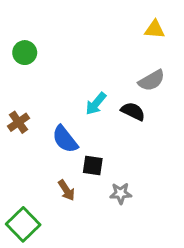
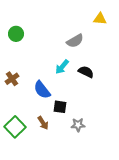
gray semicircle: (152, 80) -> (75, 41), moved
green square: (23, 224) -> (15, 127), moved

